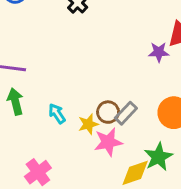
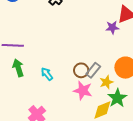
yellow star: (88, 124) -> (106, 82), moved
pink star: (108, 142) -> (83, 91), turned 30

